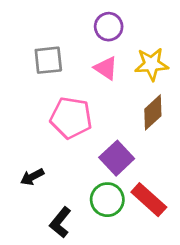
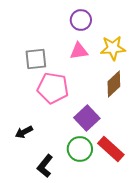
gray square: (48, 60) -> (36, 59), moved
pink triangle: (106, 68) -> (79, 51), turned -42

